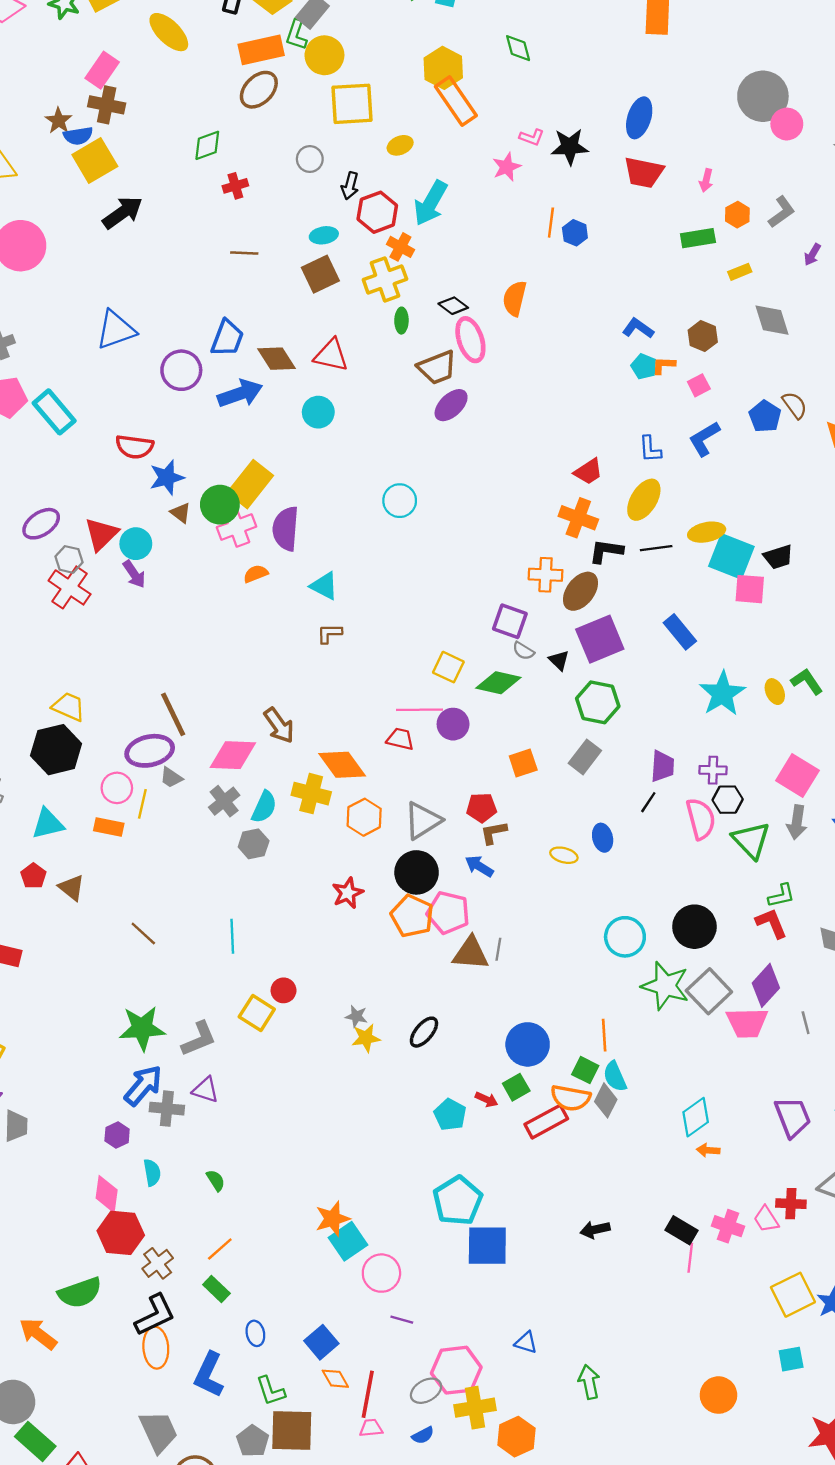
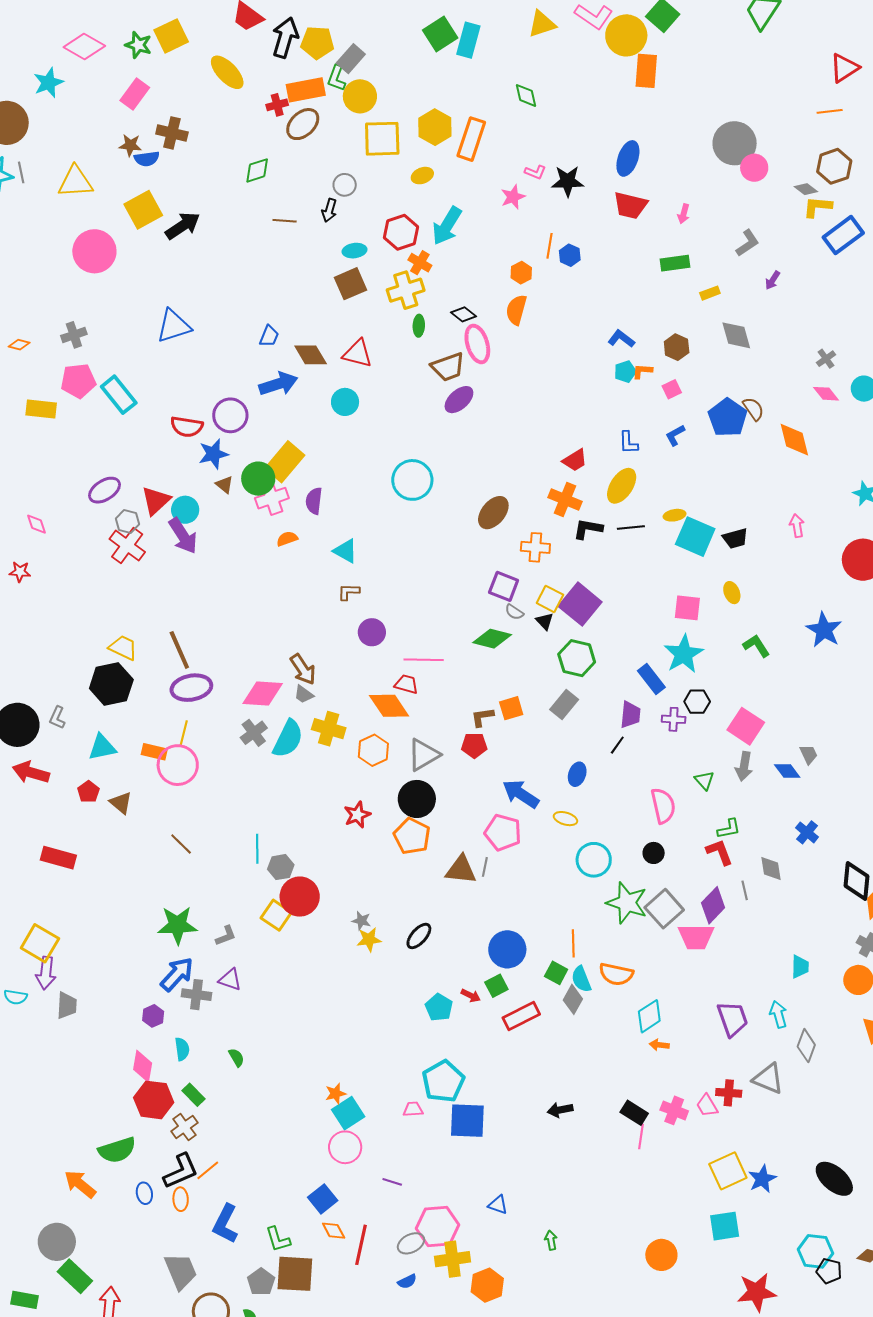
yellow hexagon: (443, 68) -> (435, 127), moved
pink rectangle: (102, 70) -> (135, 94), moved
orange rectangle: (456, 101) -> (471, 139), turned 51
brown star: (59, 121) -> (130, 145), turned -30
yellow square: (95, 160) -> (143, 210), moved
red cross: (235, 186) -> (277, 105), moved
black arrow: (350, 186) -> (329, 210), moved
orange hexagon: (737, 215) -> (521, 273), moved
brown line: (244, 253) -> (285, 221), moved
blue trapezoid: (227, 338) -> (269, 336), size x0.7
cyan pentagon: (644, 366) -> (625, 372), turned 30
purple circle: (181, 370) -> (230, 415), moved
blue pentagon: (765, 416) -> (728, 418), size x1.4
blue L-shape: (704, 439) -> (675, 435), size x0.7
cyan circle: (400, 501) -> (412, 480), size x1.4
purple semicircle: (286, 529) -> (314, 501), size x0.7
yellow ellipse: (707, 532) -> (675, 515), size x0.7
purple arrow: (134, 574) -> (183, 536), size x1.5
pink square: (750, 589) -> (687, 608), moved
brown ellipse: (580, 591) -> (493, 513), moved
blue rectangle: (680, 632) -> (651, 679), moved
purple square: (600, 639) -> (580, 604), turned -30
yellow square: (448, 667) -> (550, 599), moved
yellow ellipse: (775, 692) -> (732, 593), moved
brown line: (173, 714) -> (179, 650), moved
purple circle: (453, 724) -> (372, 632), moved
orange diamond: (342, 765) -> (389, 706), moved
gray trapezoid: (171, 778) -> (304, 694), moved
pink circle: (117, 788) -> (178, 765), moved, size x1.5
black hexagon: (728, 800) -> (697, 702), moved
cyan semicircle: (264, 807) -> (288, 739), size x1.4
pink semicircle: (701, 819) -> (663, 806), moved
brown L-shape: (494, 833) -> (482, 717), moved
blue ellipse: (603, 838) -> (577, 774), turned 30
green triangle: (751, 840) -> (704, 780), size x0.6
gray hexagon: (254, 844) -> (281, 867), moved
yellow ellipse: (564, 855) -> (565, 819), moved
blue arrow: (479, 866) -> (521, 794), moved, size x1.5
pink pentagon: (448, 913) -> (503, 832), moved
black circle: (694, 927) -> (654, 853), size x0.6
red circle: (284, 990) -> (300, 897), size x1.8
gray line: (806, 1023) -> (745, 890), moved
gray L-shape: (199, 1039) -> (226, 936), size x0.7
orange semicircle: (571, 1098) -> (616, 974), moved
orange star: (333, 1219) -> (336, 1094), size x0.7
orange line: (220, 1249) -> (208, 1170), moved
pink circle: (381, 1273) -> (345, 1147), moved
green rectangle: (216, 1289) -> (193, 1095), moved
blue ellipse: (255, 1333) -> (144, 1193), moved
orange ellipse: (156, 1348) -> (181, 1199), size x0.7
cyan square: (791, 1359) -> (725, 1226), size x1.4
green arrow: (589, 1382) -> (551, 1240), size x0.7
pink trapezoid: (371, 1428) -> (413, 1109), moved

